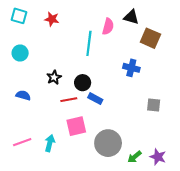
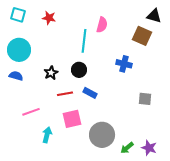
black triangle: (131, 17) -> (154, 16), moved
cyan circle: (20, 53) -> (19, 50), size x1.5
black circle: (83, 83) -> (79, 70), moved
blue semicircle: (23, 95) -> (16, 76), moved
pink line: (22, 142) -> (31, 112), moved

